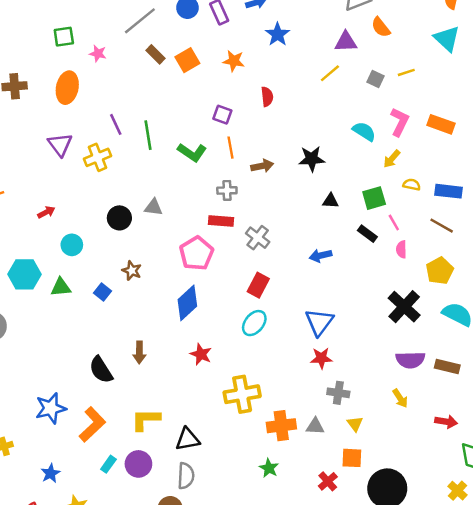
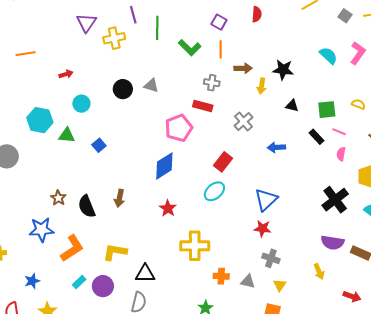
yellow arrow: (392, 159) -> (262, 86), moved, turned -42
pink line: (394, 222) -> (339, 132), turned -48
gray cross: (258, 238) -> (244, 121), moved
brown star: (132, 271) -> (58, 198), moved
orange cross: (281, 426) -> (221, 276), size x0.7

